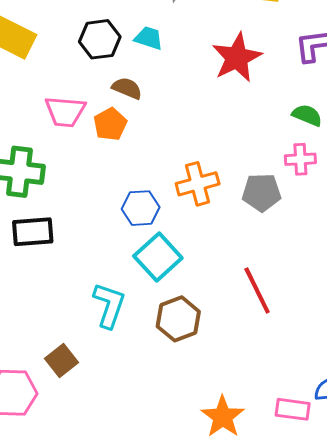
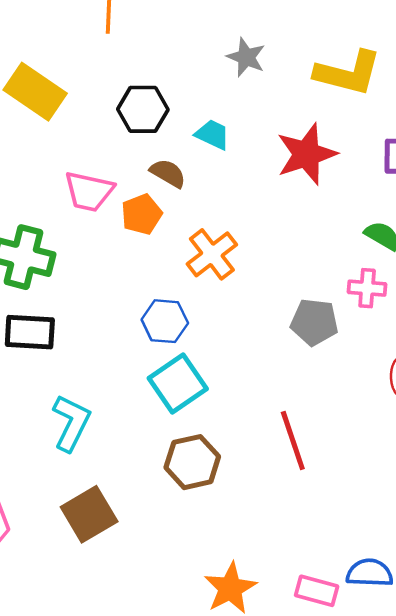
cyan trapezoid: (149, 38) -> (213, 134), moved
orange cross: (198, 184) -> (212, 254), moved, turned -30
cyan L-shape: (109, 305) -> (71, 423), moved
brown square: (61, 361) -> (89, 514), moved, size x1.4

